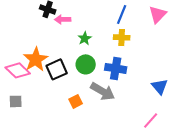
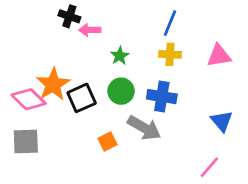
pink triangle: (158, 14) -> (219, 56), moved, turned 36
gray square: (16, 101) -> (26, 141), size x1.5

